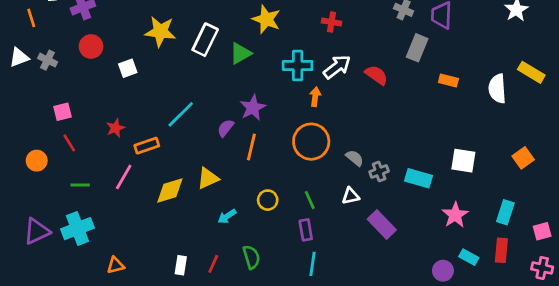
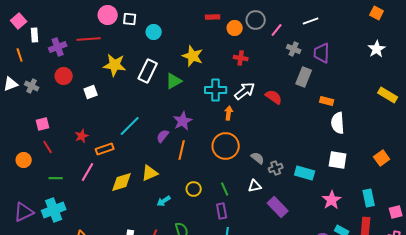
white semicircle: (497, 89) -> (338, 123), moved
cyan rectangle: (505, 212) -> (369, 198), turned -30

